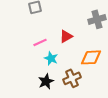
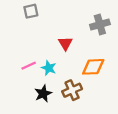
red triangle: (66, 36) -> (65, 43), turned -32
pink line: (40, 42) -> (29, 66), moved

